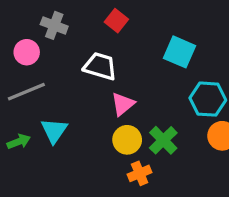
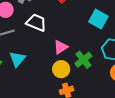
white trapezoid: (100, 66) -> (36, 23), moved
green cross: (163, 140) -> (83, 60), moved

